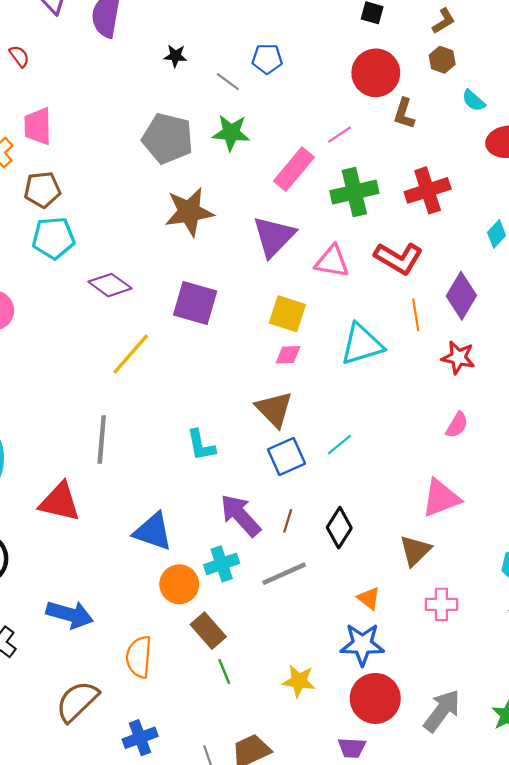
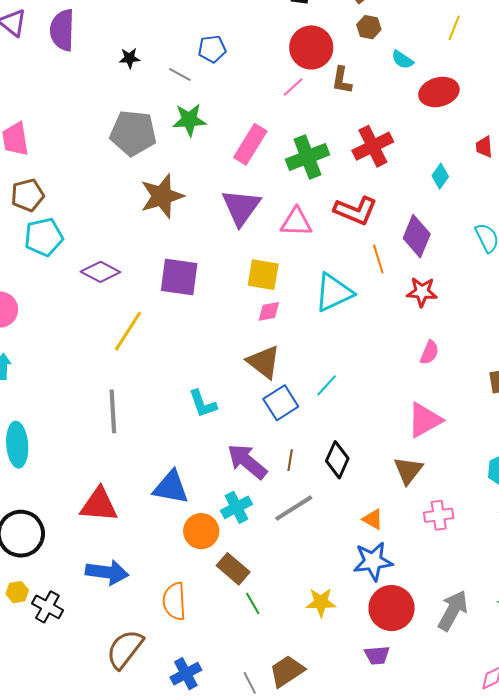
pink line: (339, 135) -> (293, 87), moved
red triangle: (60, 502) -> (99, 505), moved

